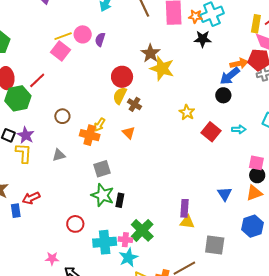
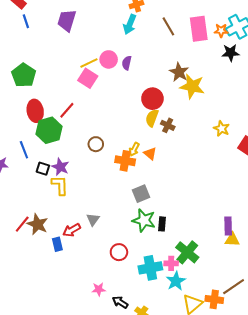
orange triangle: (129, 133) -> (150, 154), moved
gray triangle: (59, 155) -> (93, 219), moved, turned -32

